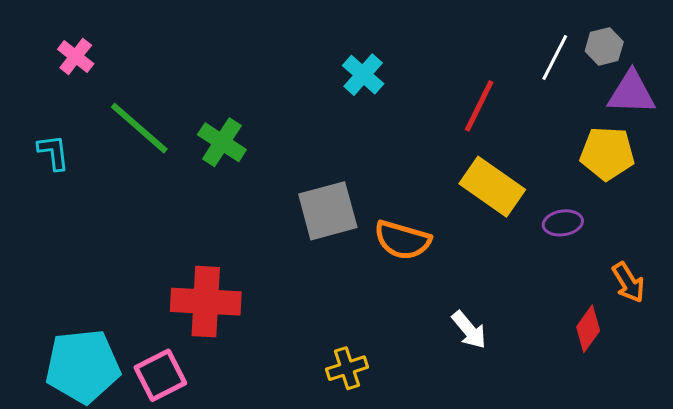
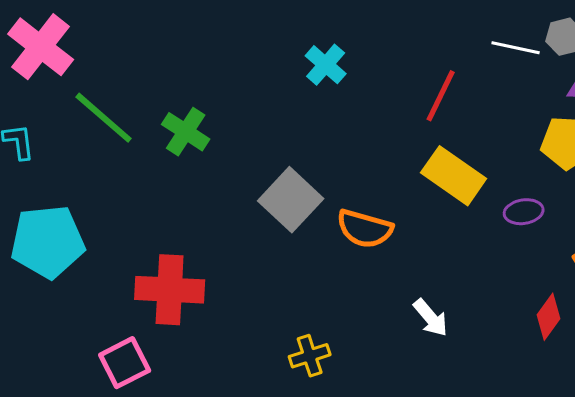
pink cross: (76, 56) -> (41, 47), size x1.8
white line: (555, 57) -> (516, 48), turned 75
gray square: (328, 211) -> (291, 200), turned -32
cyan pentagon: (83, 366) -> (48, 242), moved

